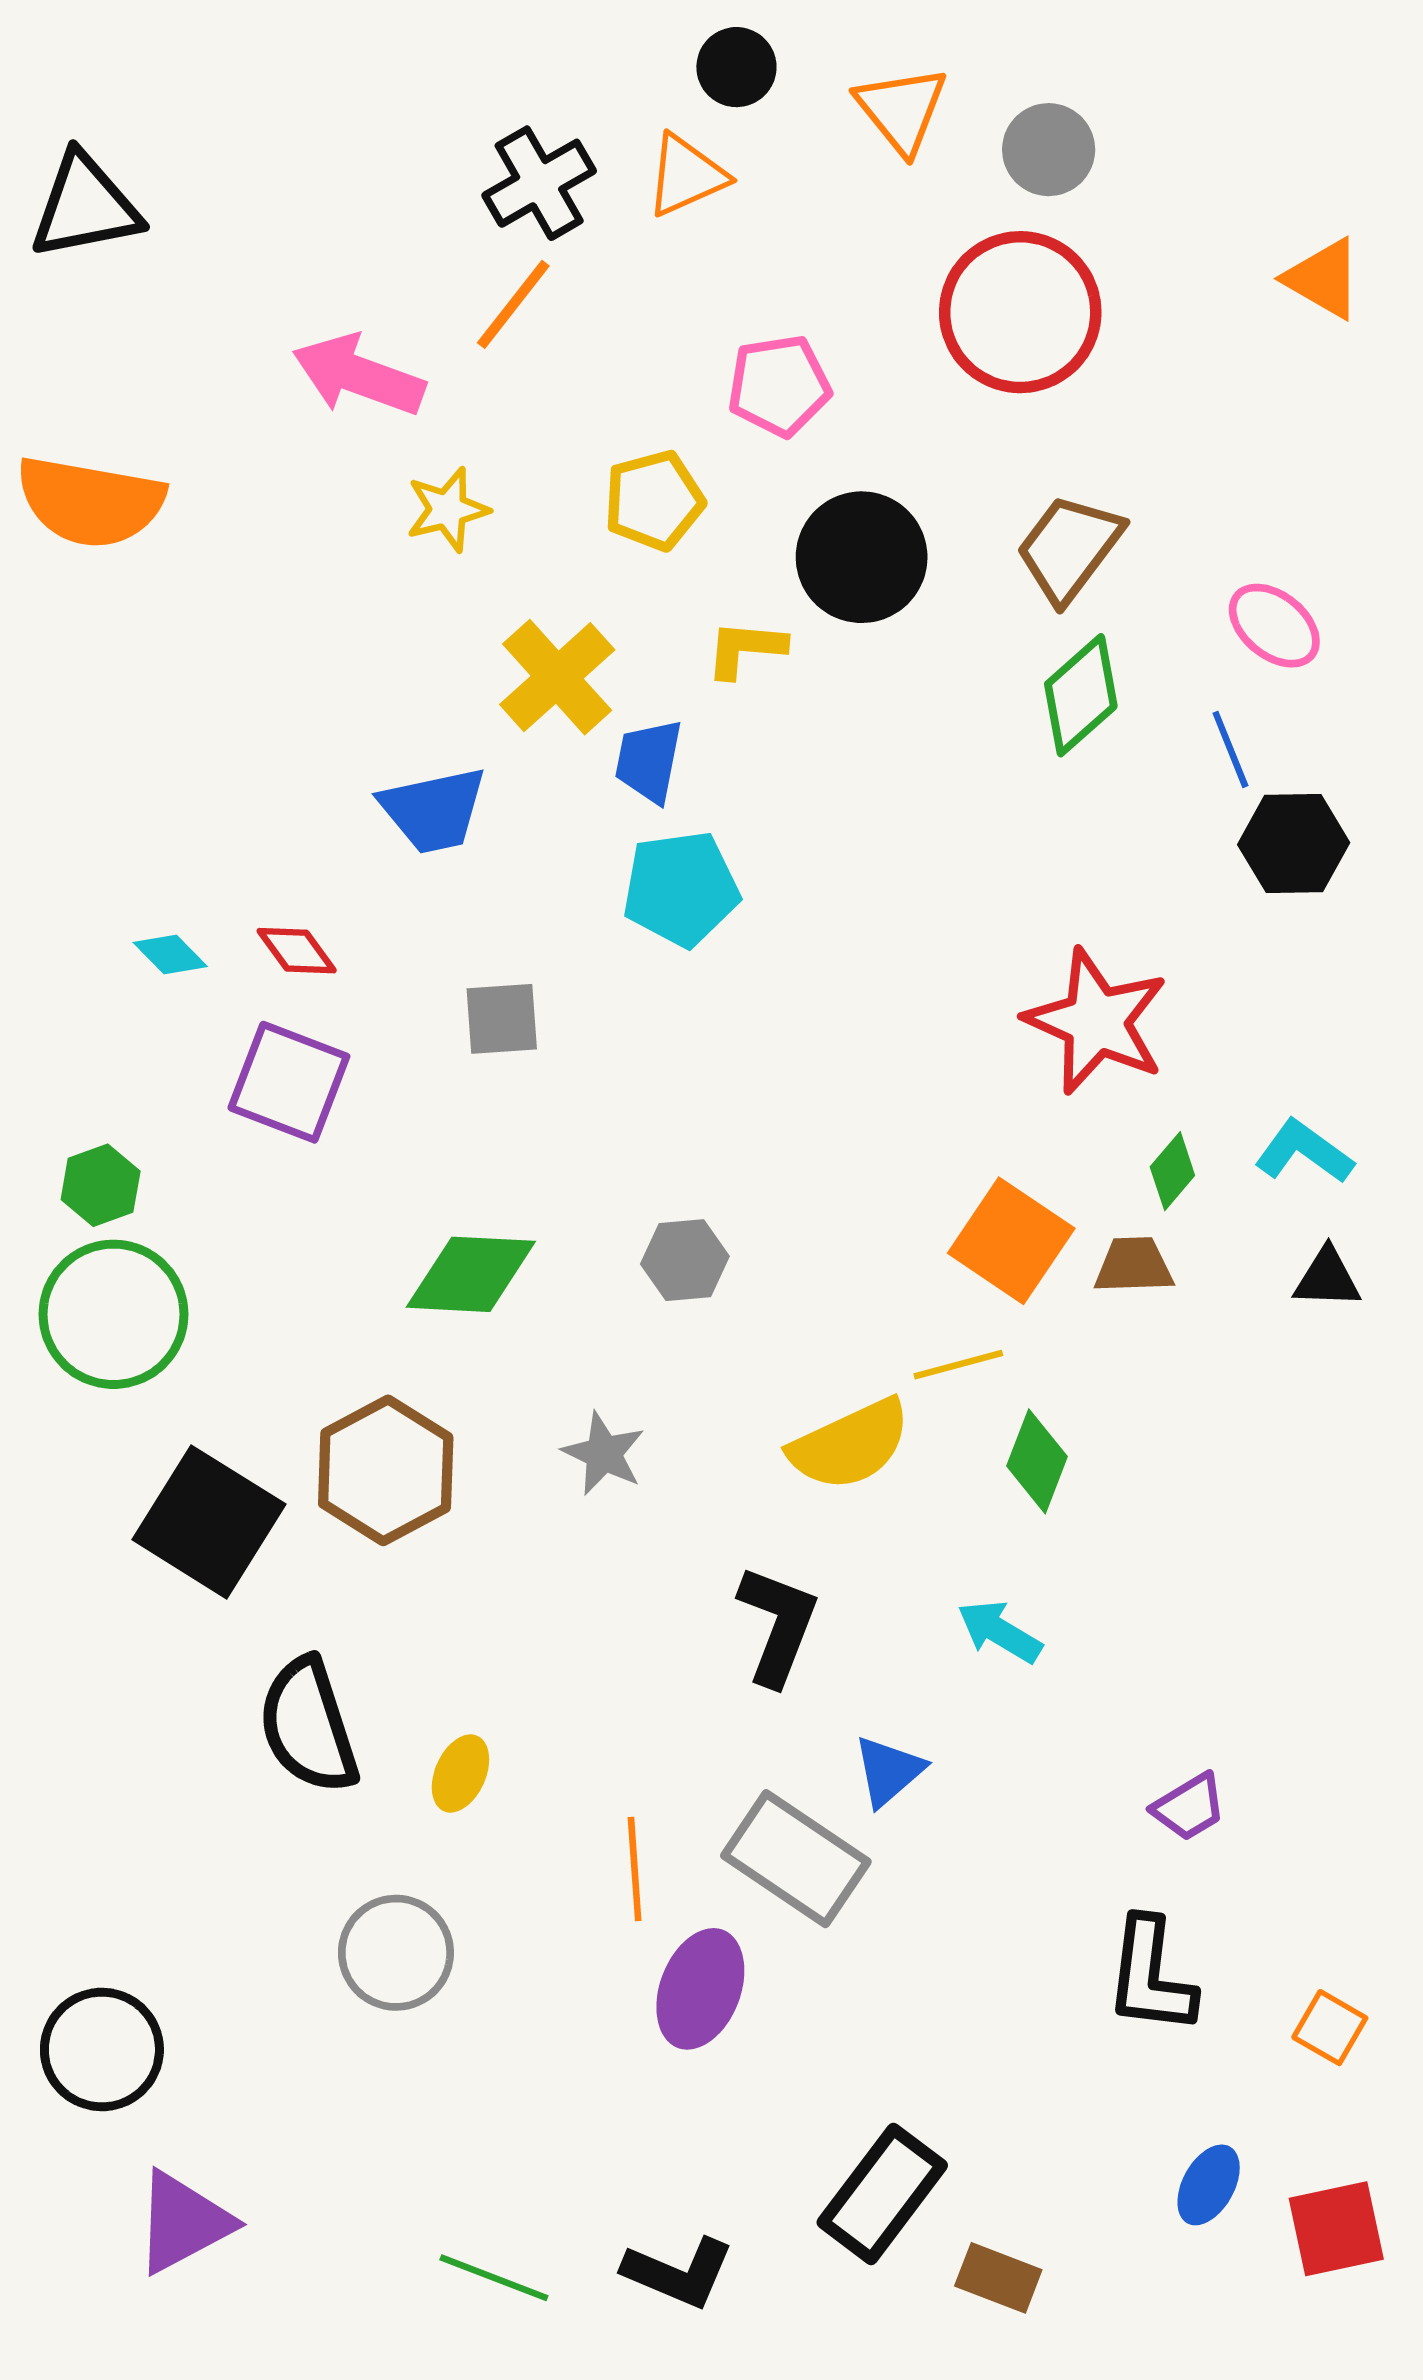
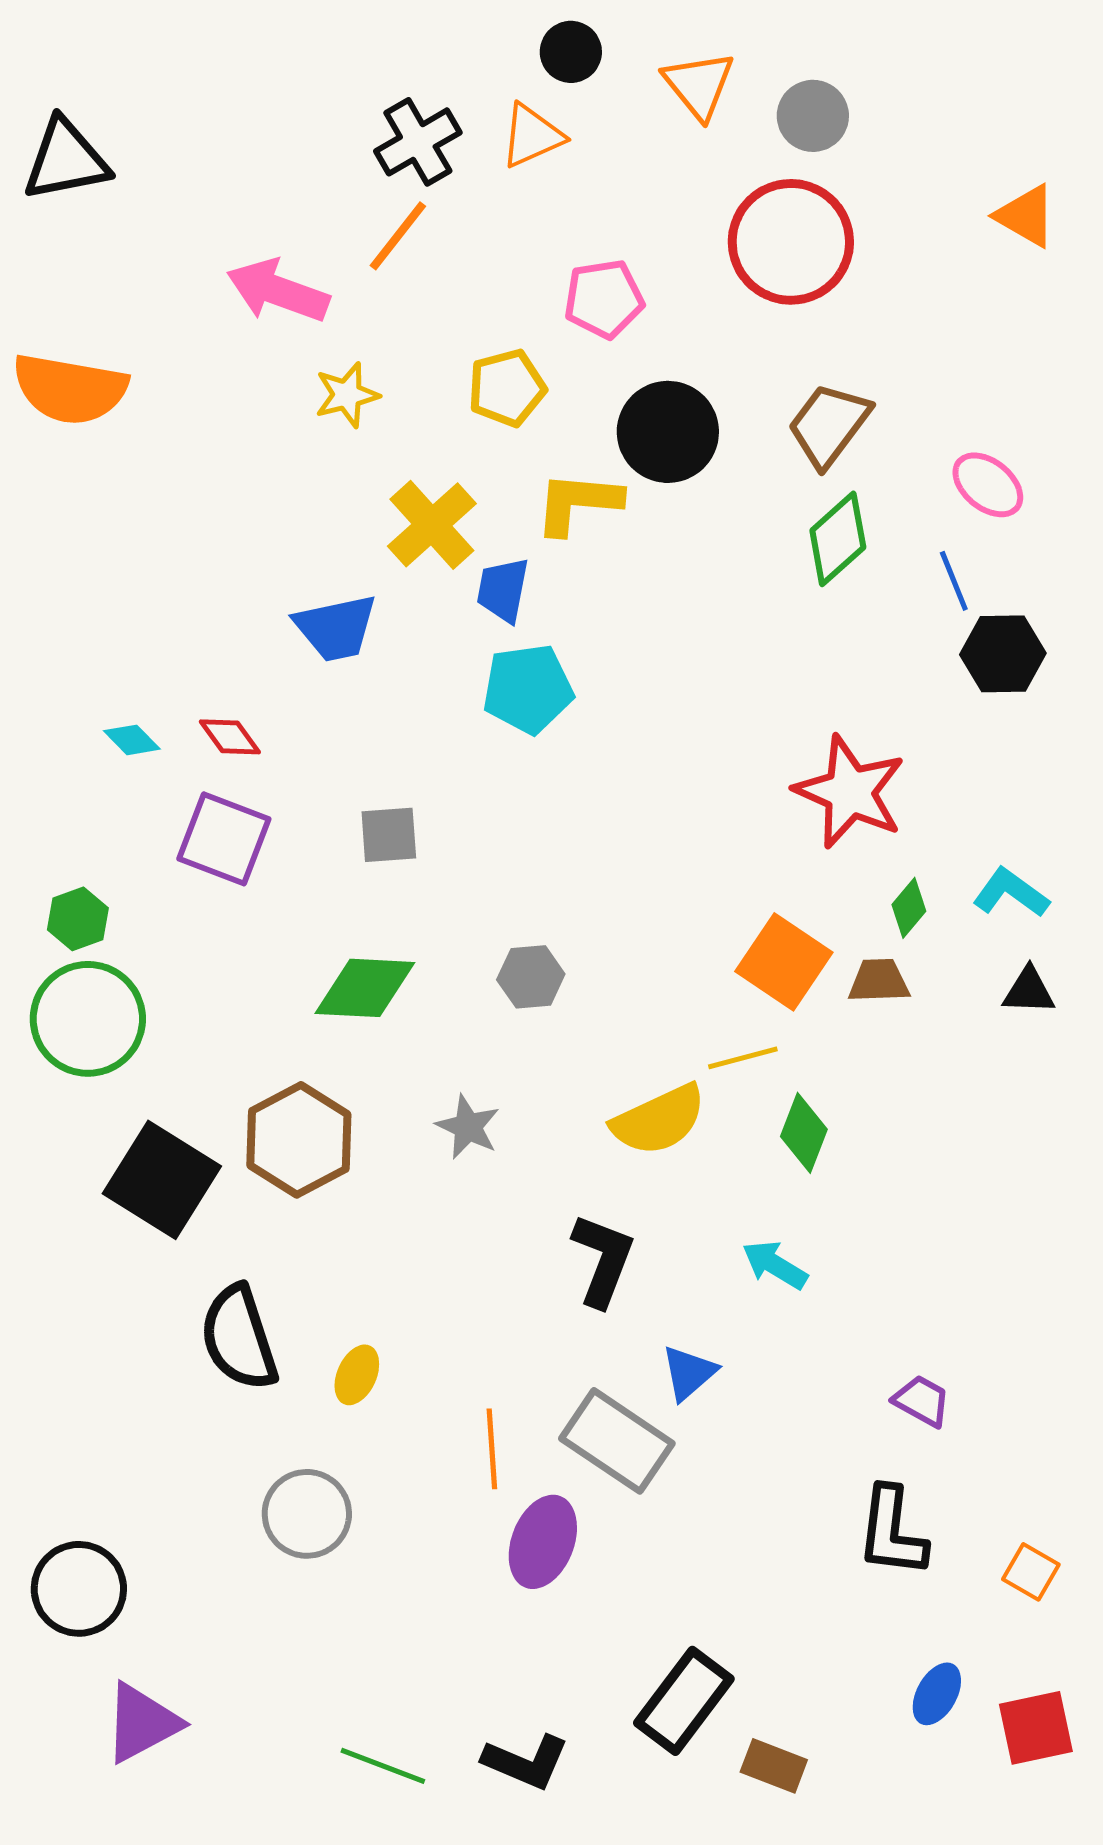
yellow L-shape: (745, 649) -> (578, 503), size x1.4
gray square: (502, 1019) -> (389, 835), moved
purple trapezoid: (1189, 1807) -> (922, 1401), turned -120

